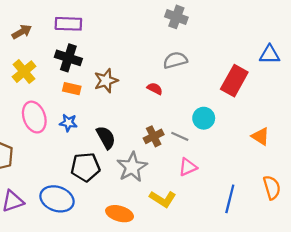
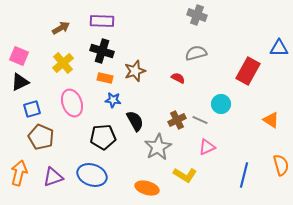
blue star: (68, 123) -> (113, 100), moved
black pentagon: (85, 167) -> (103, 137), moved

